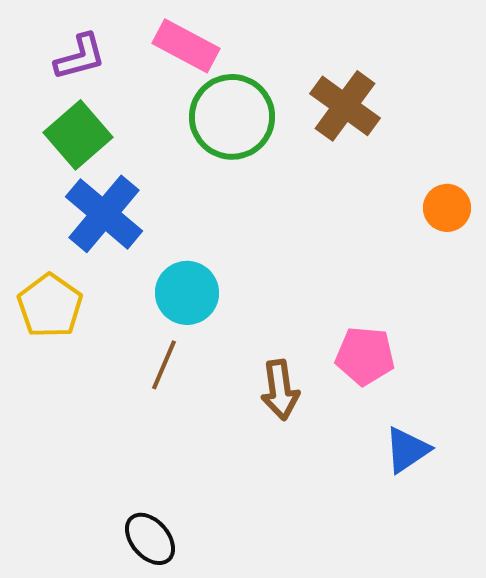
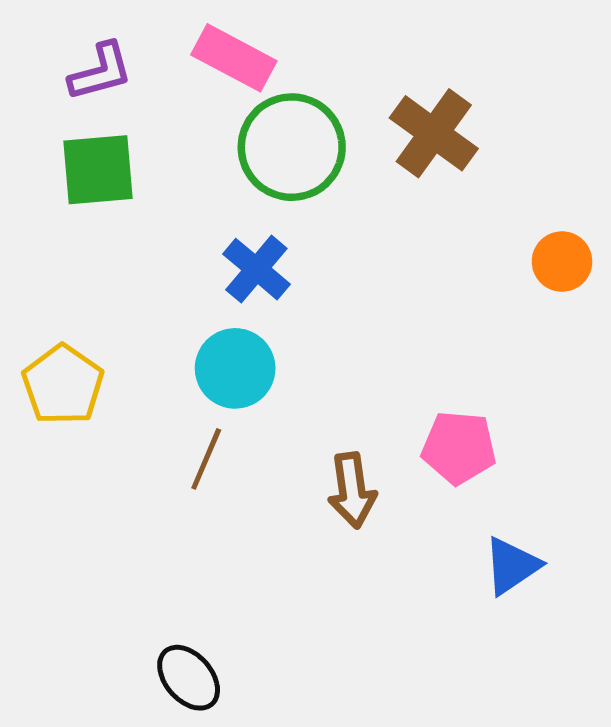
green square: (78, 135) -> (98, 170), turned 36
blue cross: (104, 214) -> (256, 269), moved, size x0.7

